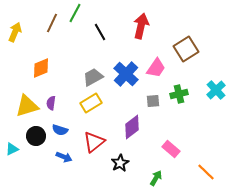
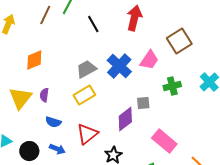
gray square: (153, 101) -> (143, 103), moved
yellow triangle: (27, 106) -> (20, 98), turned -35
black circle: (36, 136) -> (29, 151), moved
pink rectangle: (171, 149) -> (164, 141), size x1.4

